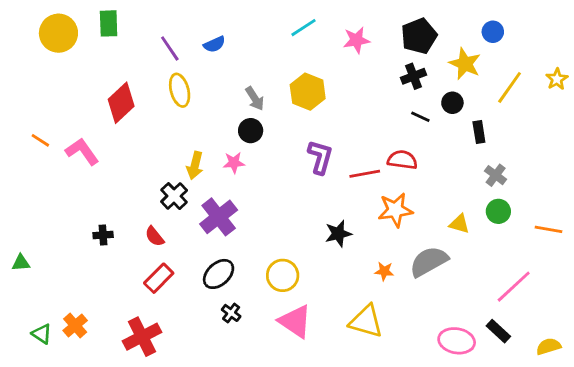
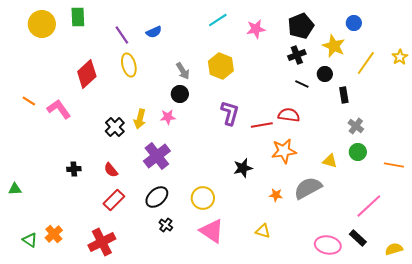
black cross: (174, 196) -> (115, 127), moved
yellow triangle: (366, 321) -> (263, 231), size x0.6

